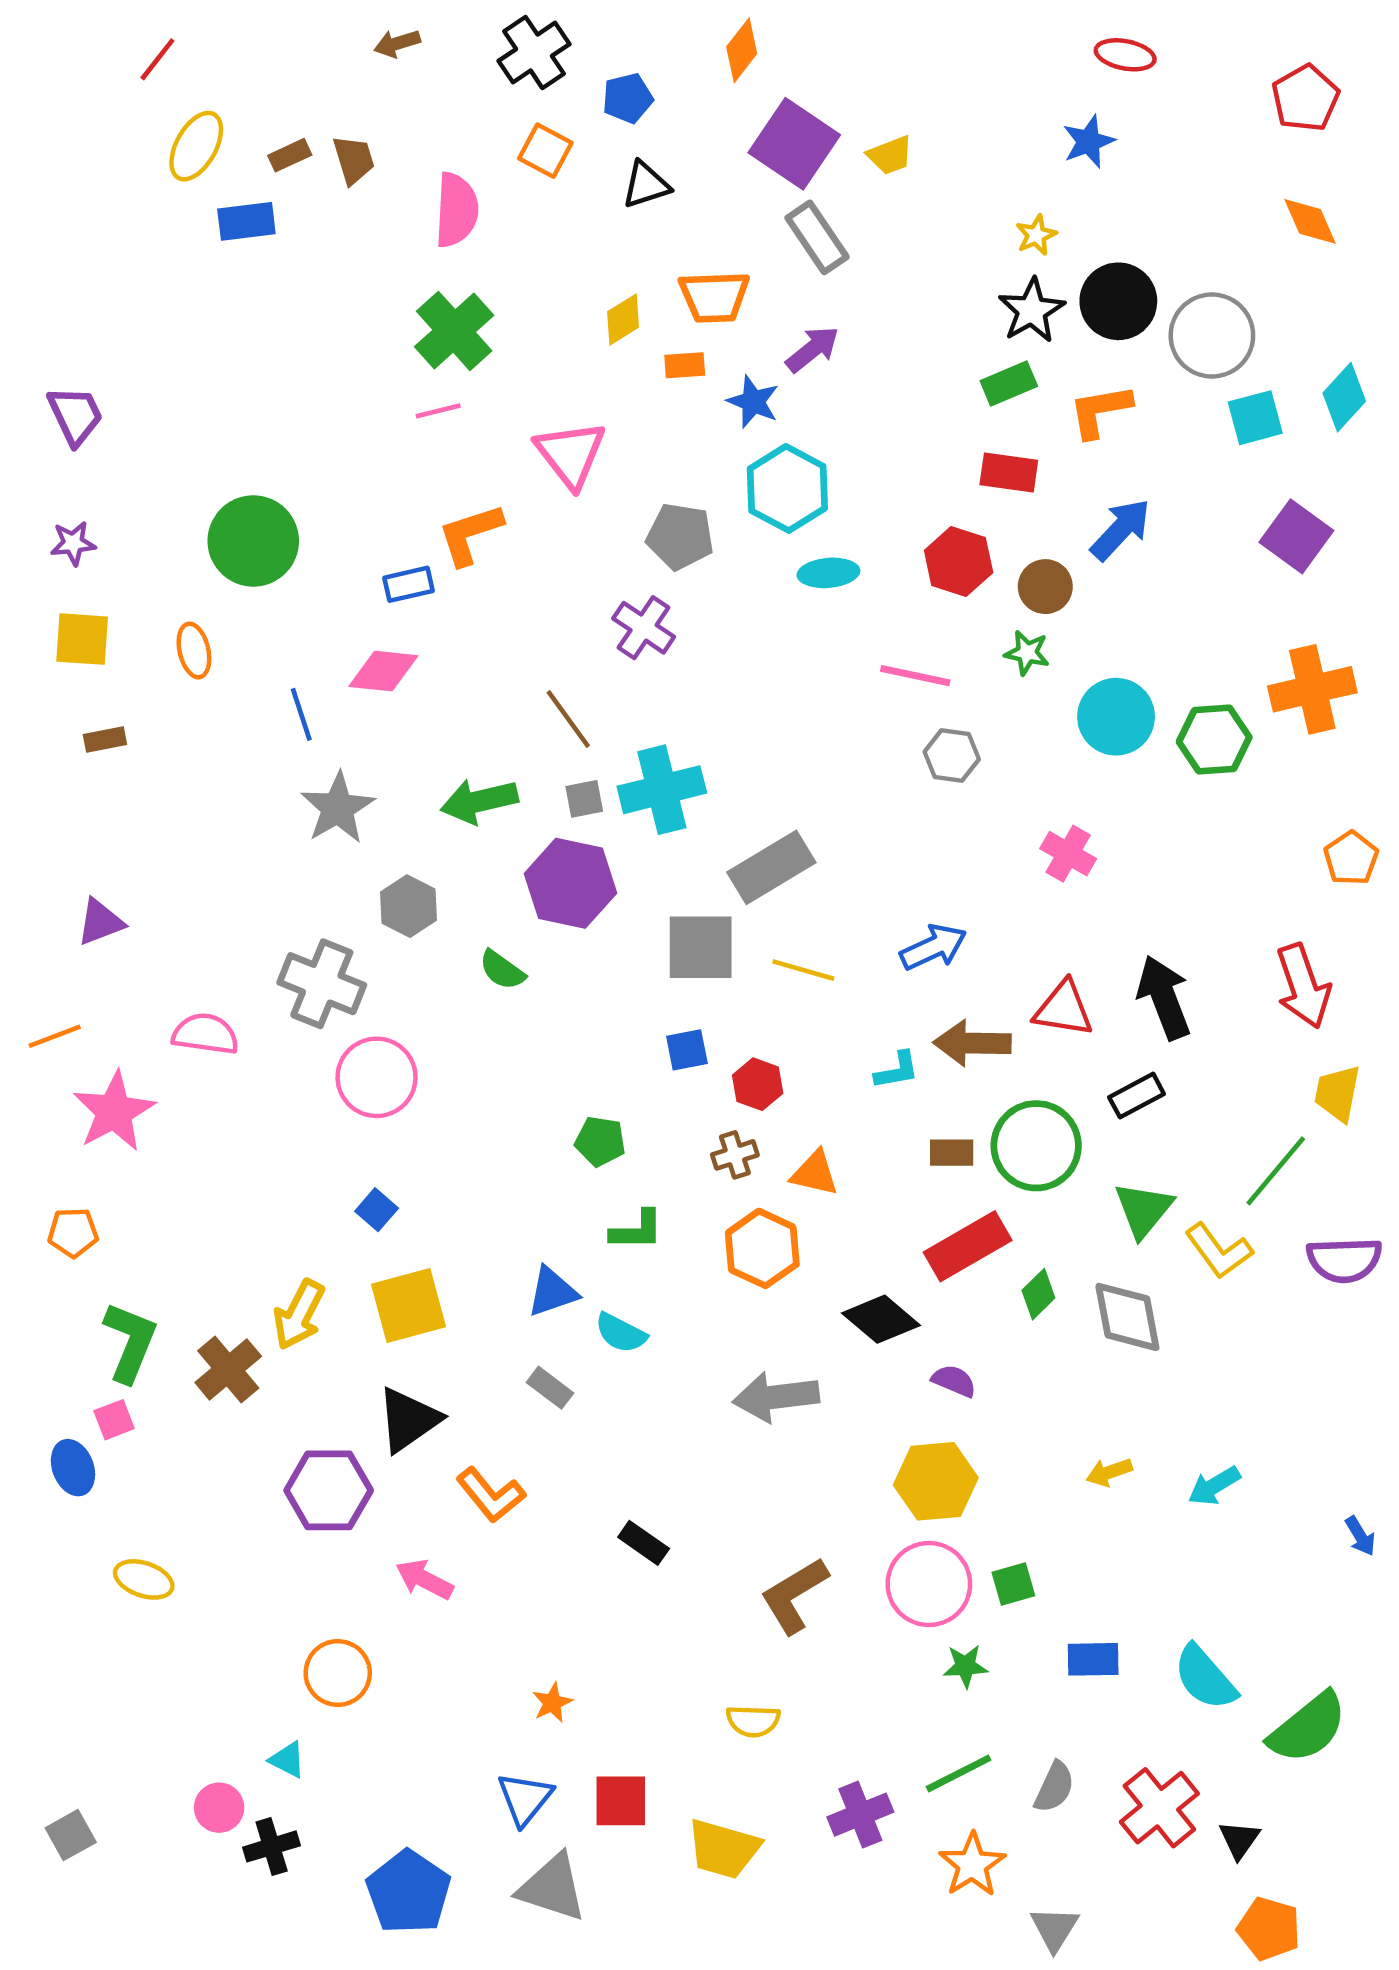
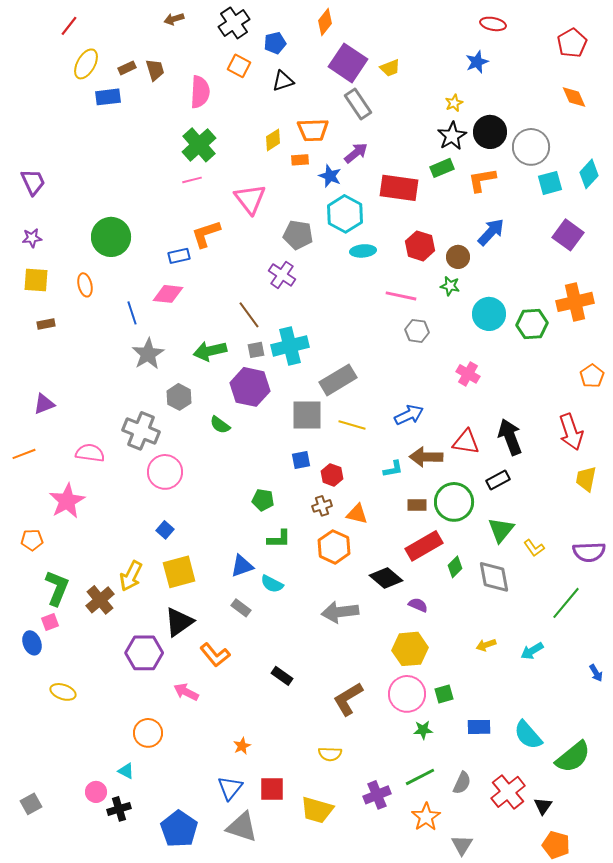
red rectangle: (1009, 472) -> (399, 188), moved, size x1.5
pink star: (114, 1112) -> (67, 501), moved
green line: (1276, 1171) -> (566, 603), moved
yellow L-shape: (1219, 1251) -> (534, 548), size x0.7

